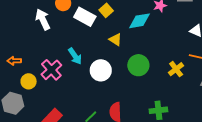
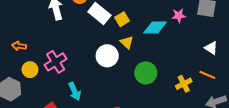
yellow square: (106, 10) -> (122, 19), moved
cyan arrow: (75, 56) -> (75, 91), moved
white circle: (101, 70) -> (107, 56), moved

